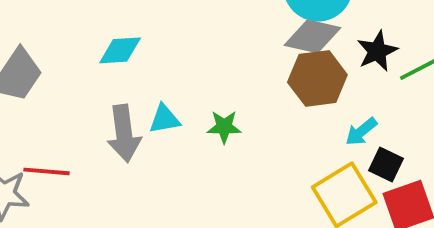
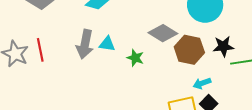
gray diamond: (312, 36) -> (163, 33), moved
red line: (46, 171) -> (40, 50), turned 55

